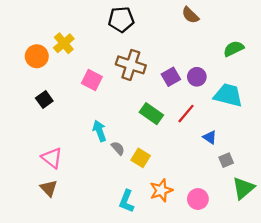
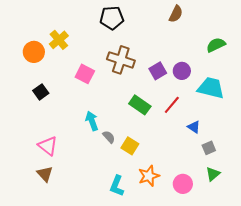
brown semicircle: (190, 15) -> (176, 14), turned -108
green triangle: (243, 188) -> (213, 174), moved, size x0.7

